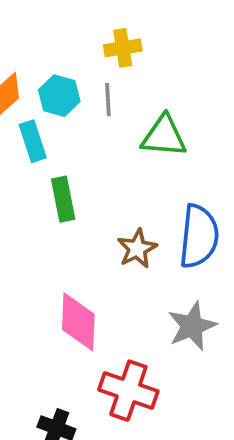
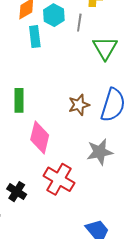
green triangle: (164, 136) -> (105, 48), turned 44
green rectangle: (63, 199) -> (19, 100), moved

